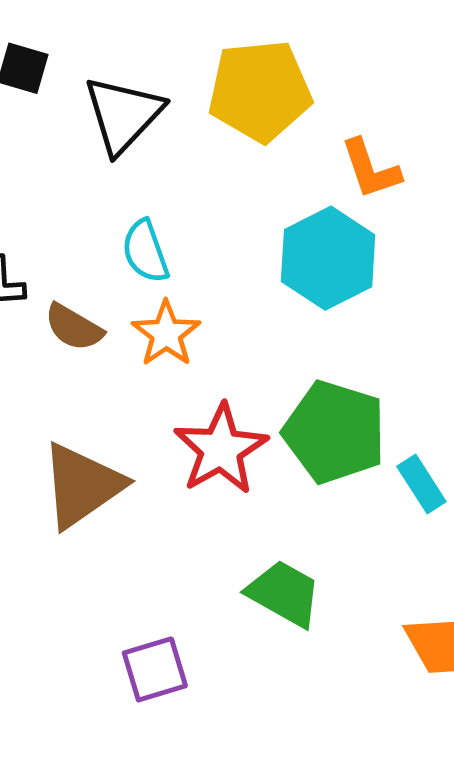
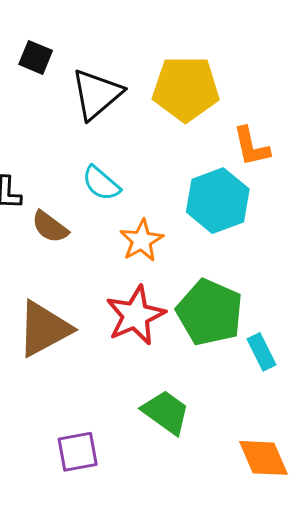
cyan semicircle: (145, 251) -> (101, 183), turned -36
orange star: (166, 334) -> (142, 240), moved

